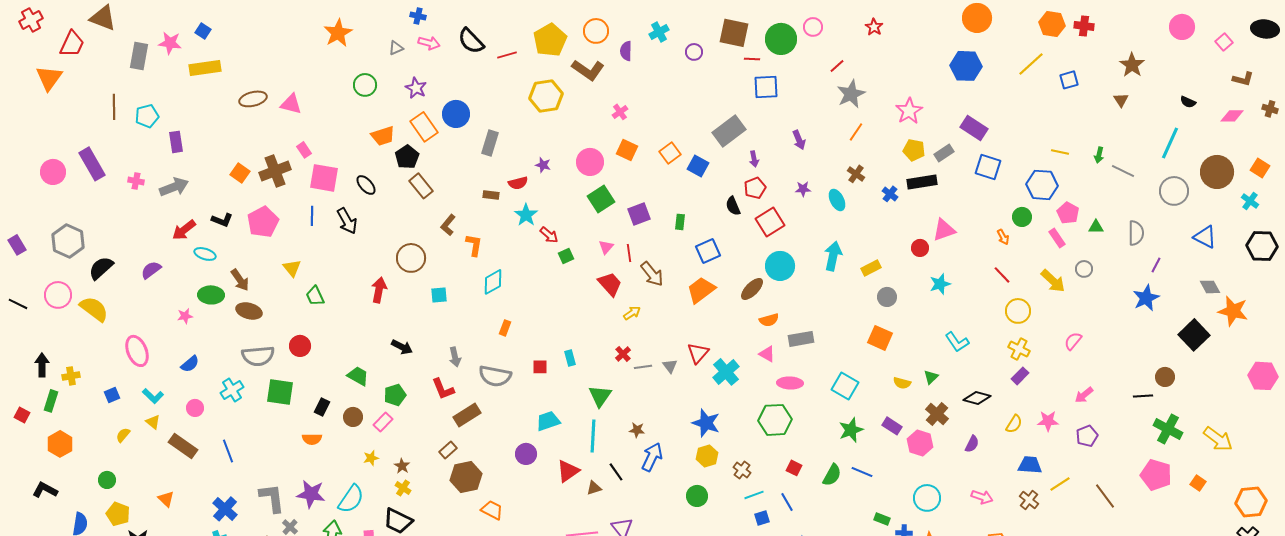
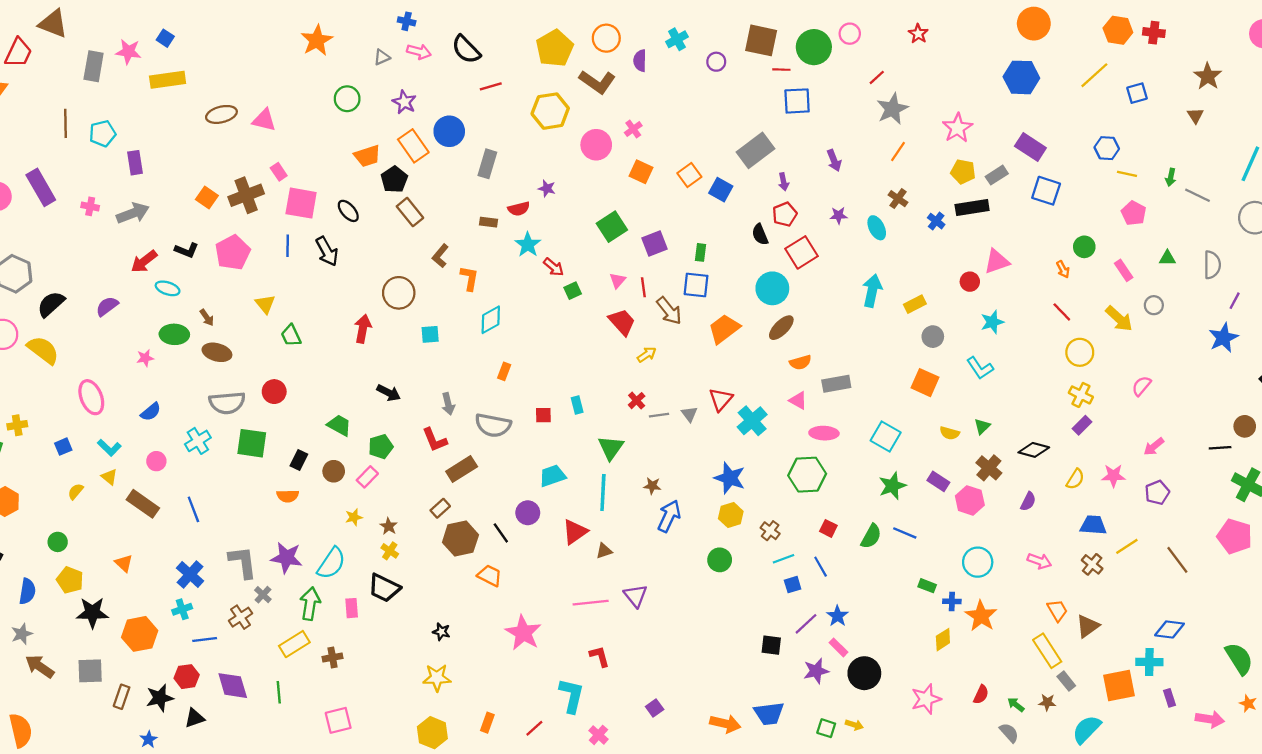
red line: (507, 55) -> (491, 86), moved
pink circle: (590, 162) -> (596, 145), moved
blue hexagon: (1042, 185) -> (1107, 148), moved, size x0.7
pink pentagon: (1068, 213) -> (1134, 213), moved
blue square: (708, 251) -> (696, 285), moved, turned 30
cyan circle: (780, 266) -> (772, 288), moved
brown arrow: (240, 280) -> (207, 318), size x0.7
cyan L-shape: (957, 342) -> (980, 368), moved
black line: (616, 472) -> (501, 533), moved

